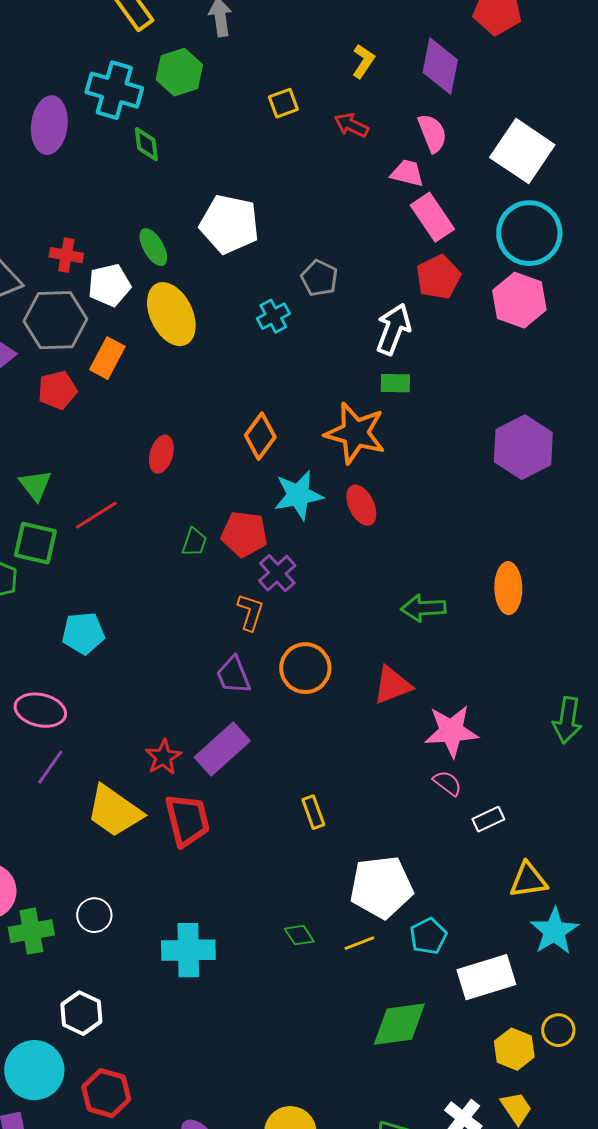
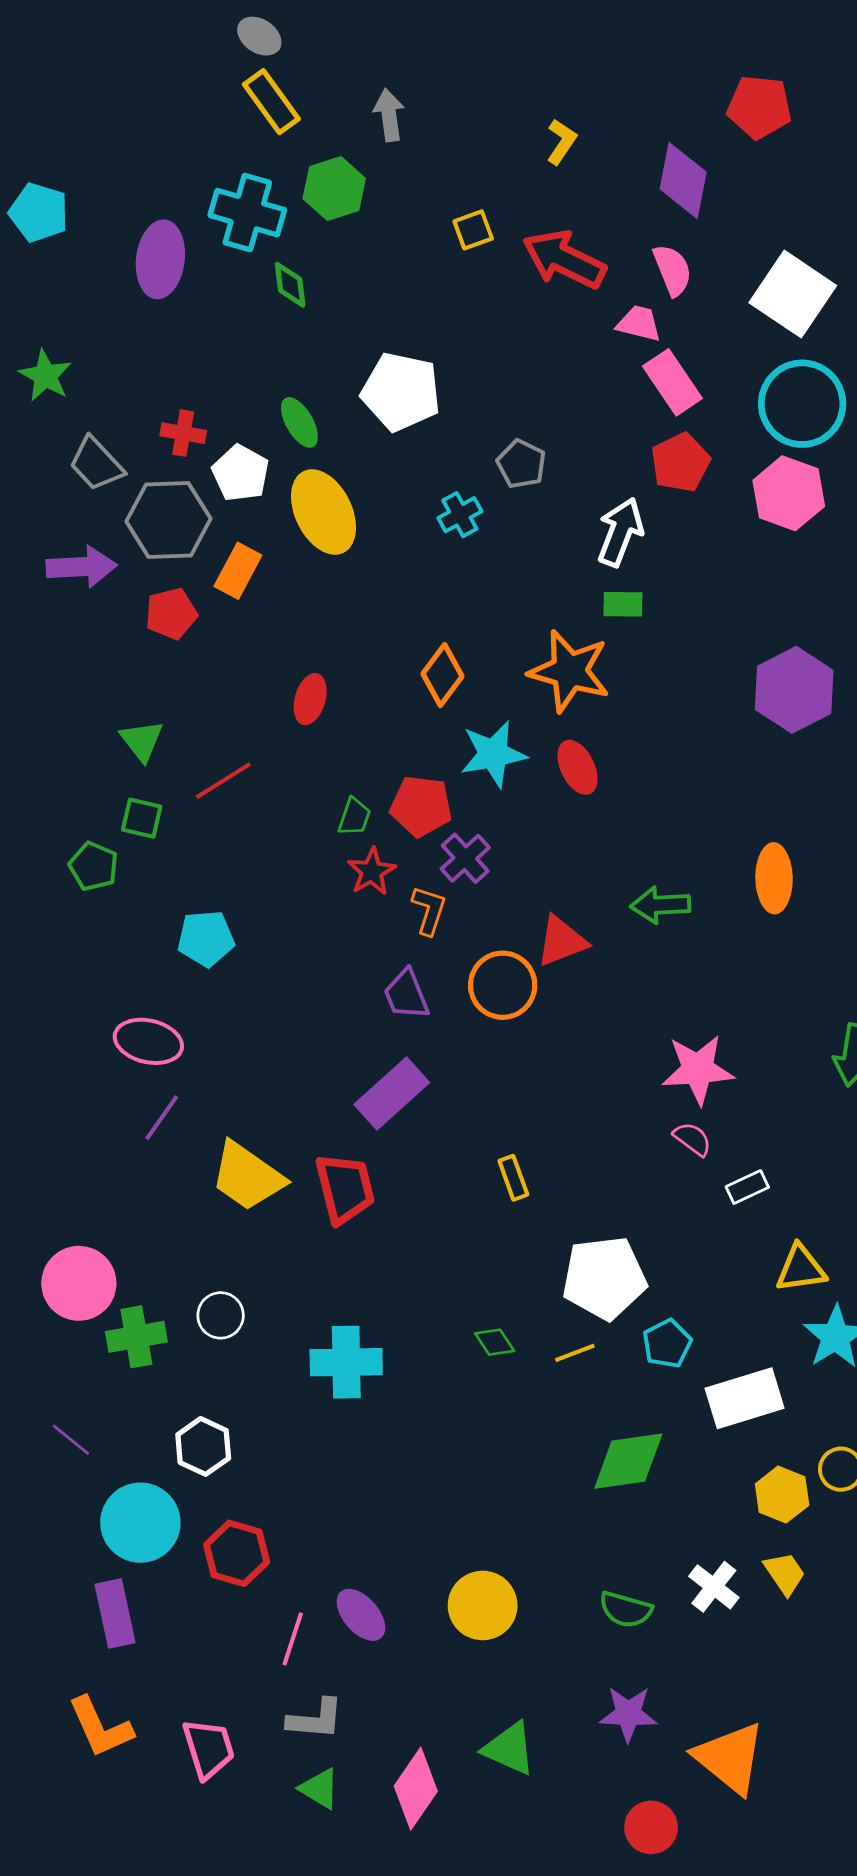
yellow L-shape: (363, 61) -> (561, 142), moved
red arrow: (351, 125) -> (564, 259), size x1.8
white pentagon: (109, 285) -> (241, 473), turned -30
green square: (35, 543) -> (142, 818), size x0.7
red triangle: (392, 685) -> (561, 941), moved
red star: (163, 757) -> (372, 872), moved

